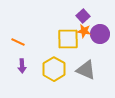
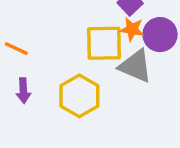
gray triangle: (86, 70) -> (135, 66), moved

